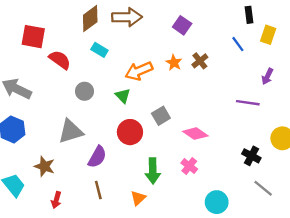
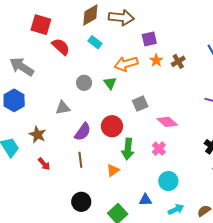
purple square: (182, 25) -> (149, 39), moved, turned 35
gray circle: (84, 91) -> (84, 83), moved
gray triangle: (71, 131) -> (63, 108), size x0.7
red circle: (130, 132) -> (112, 126), moved
red arrow: (56, 200) -> (44, 164), turned -64
cyan circle: (217, 202) -> (168, 181), moved

